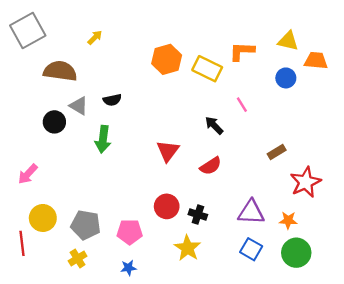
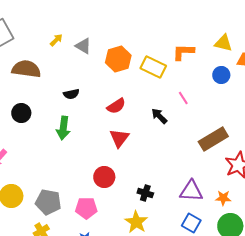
gray triangle: (79, 106) -> (83, 46), moved
brown rectangle: (277, 152) -> (213, 139), size x1.8
red semicircle: (211, 166) -> (116, 106), moved
red circle: (167, 206) -> (104, 177), moved

